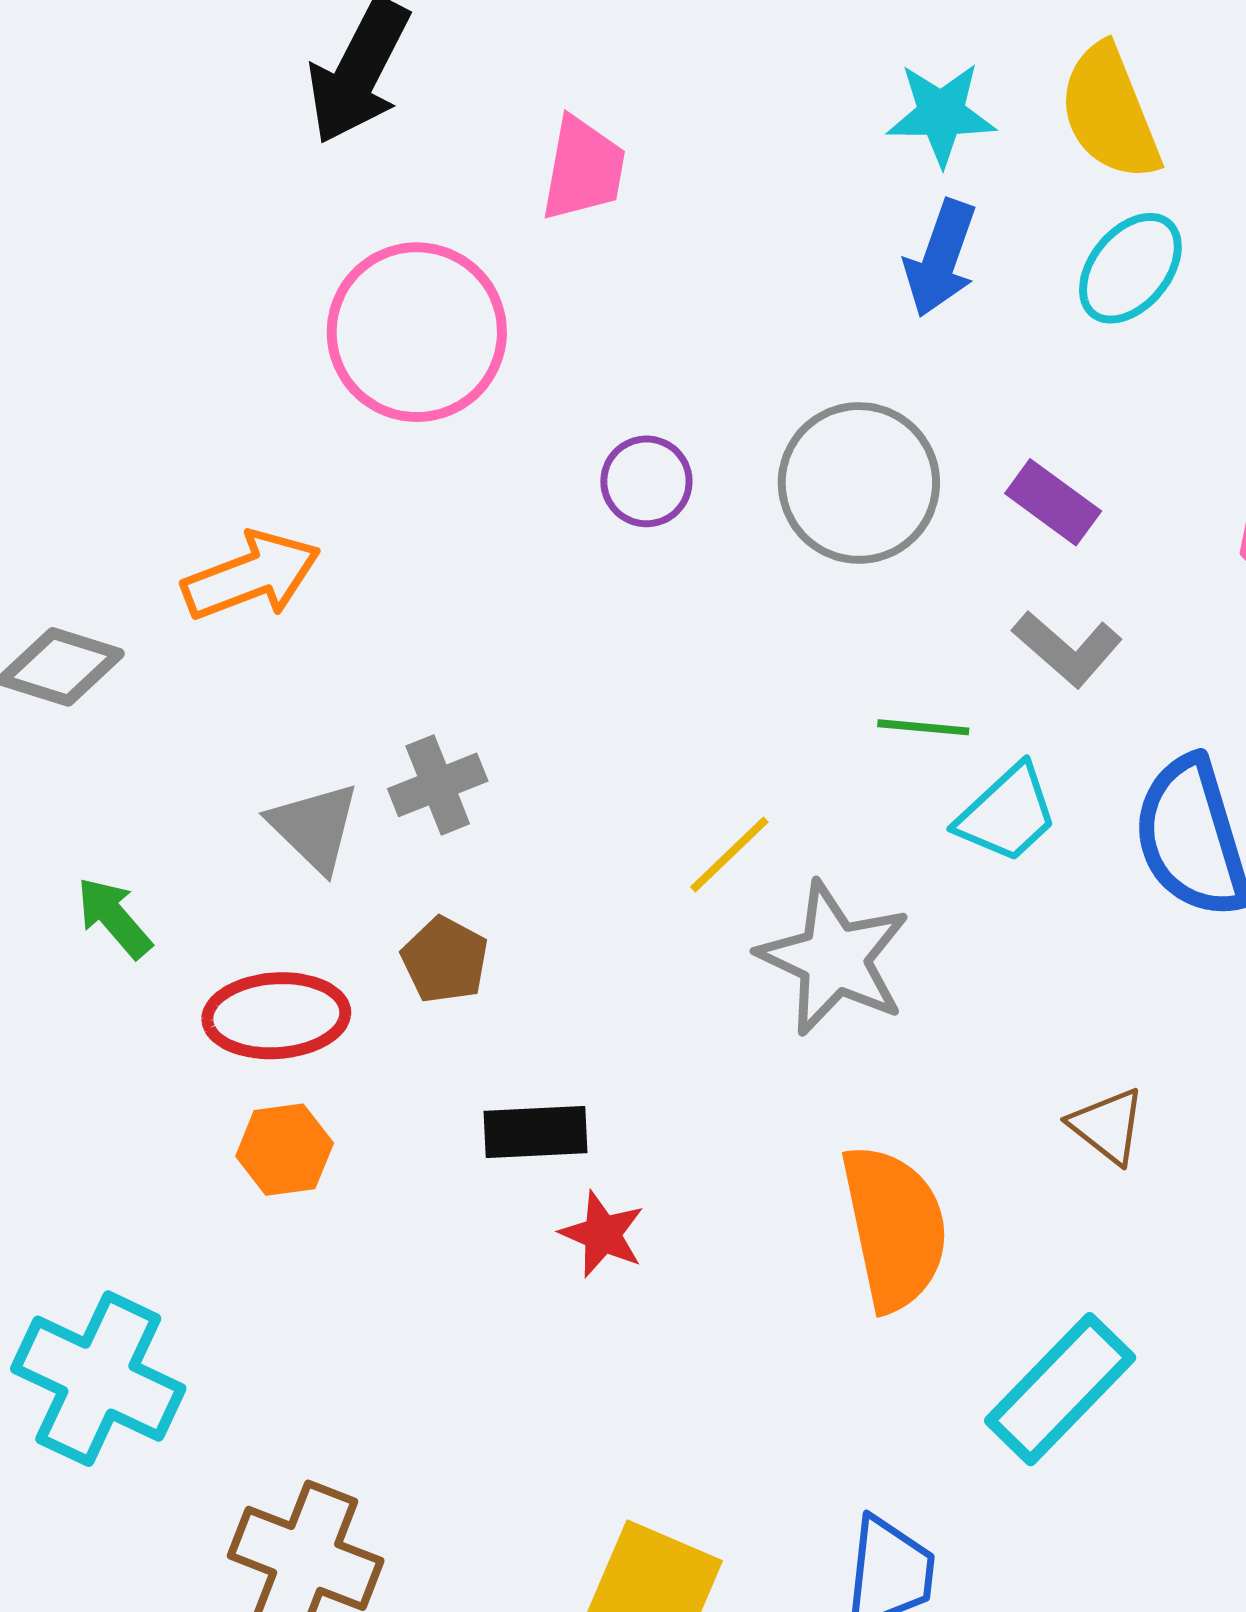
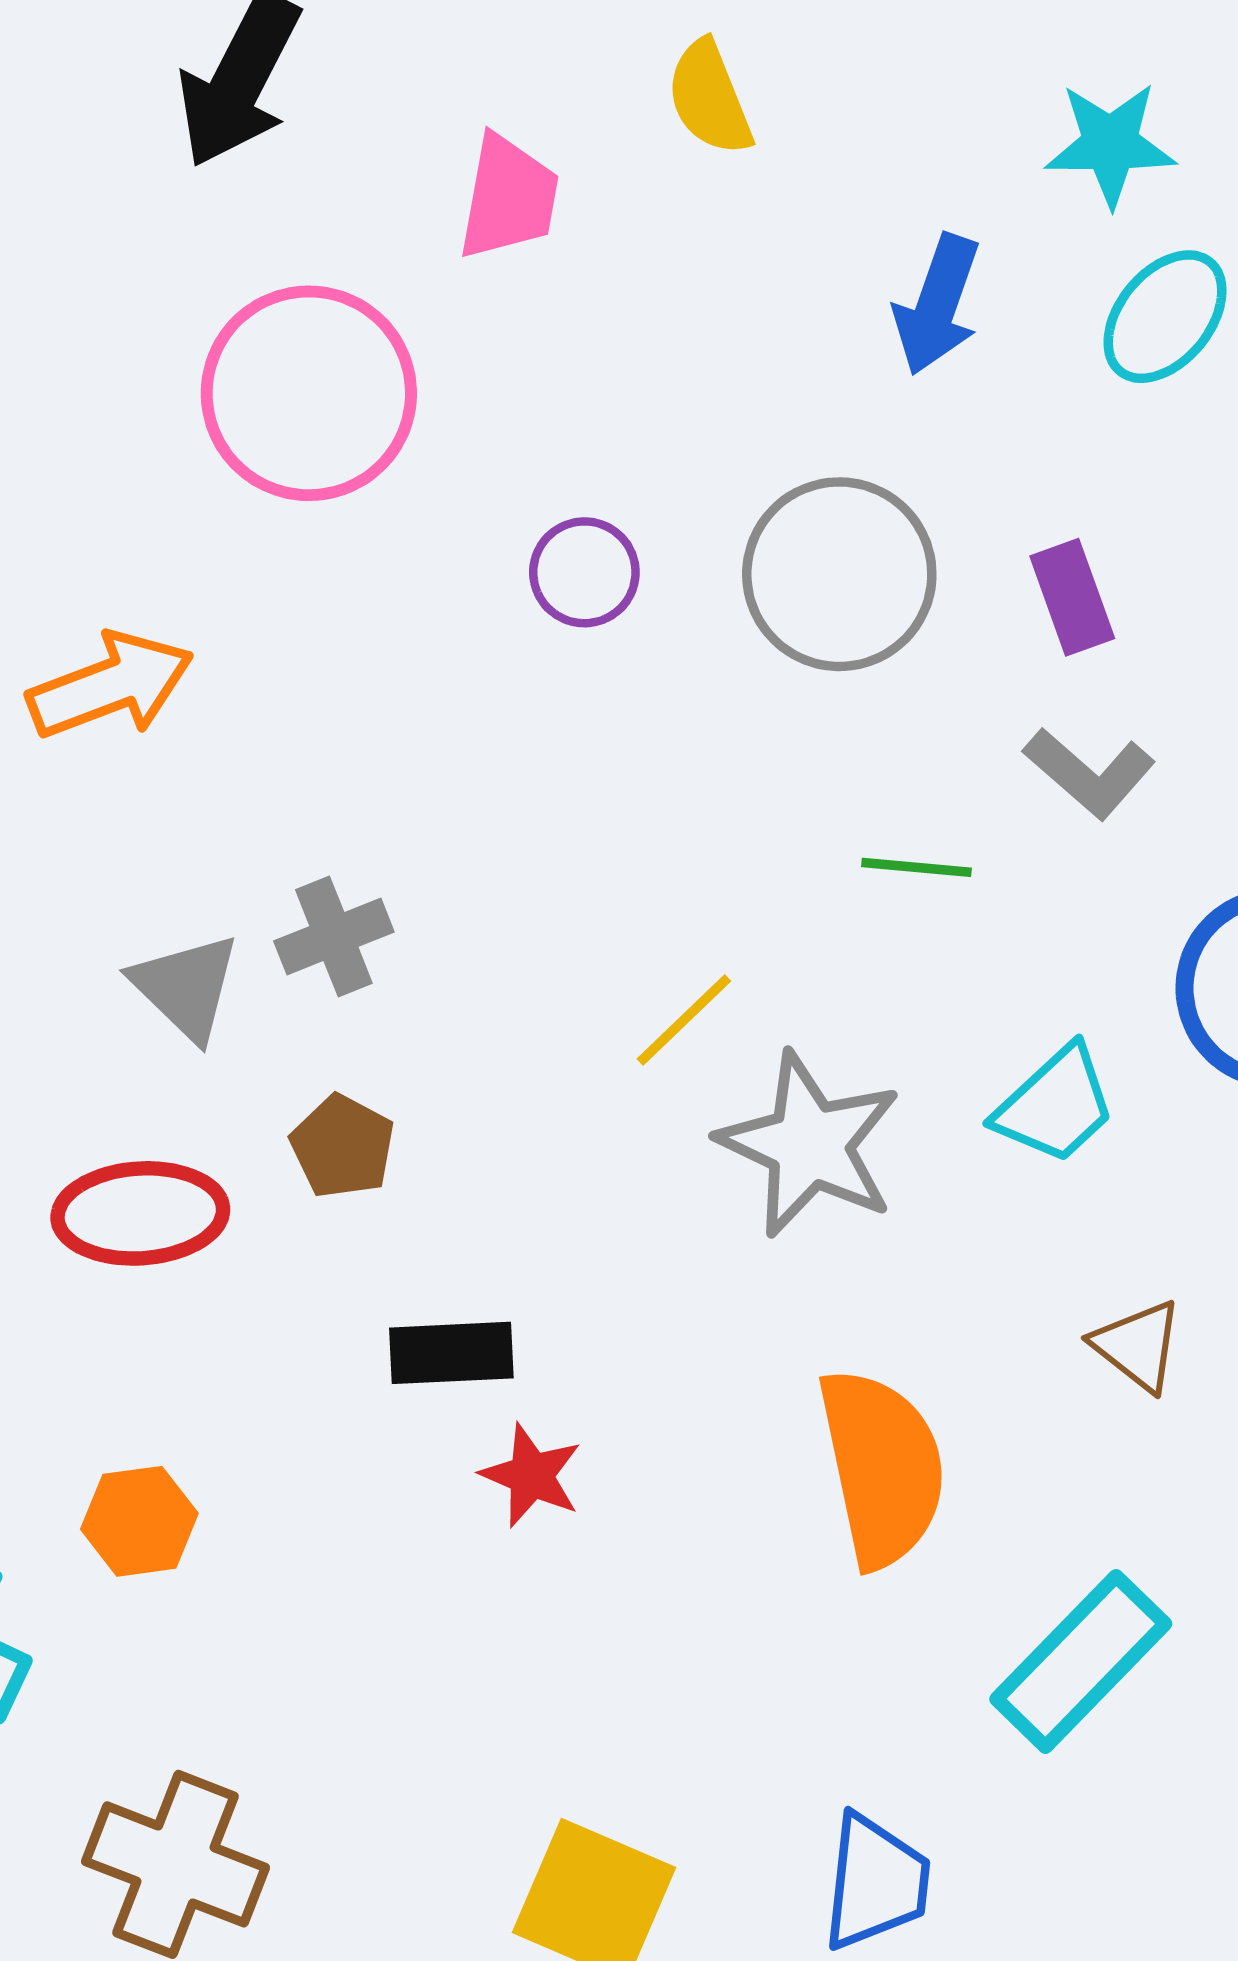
yellow semicircle: (1110, 112) -> (709, 98), moved, size x0.7
cyan star: (941, 114) -> (1110, 144), moved
purple rectangle: (1053, 502) -> (1072, 597), turned 34
cyan trapezoid: (1007, 814) -> (1055, 1105), moved
orange hexagon: (285, 1150) -> (139, 1521), moved

